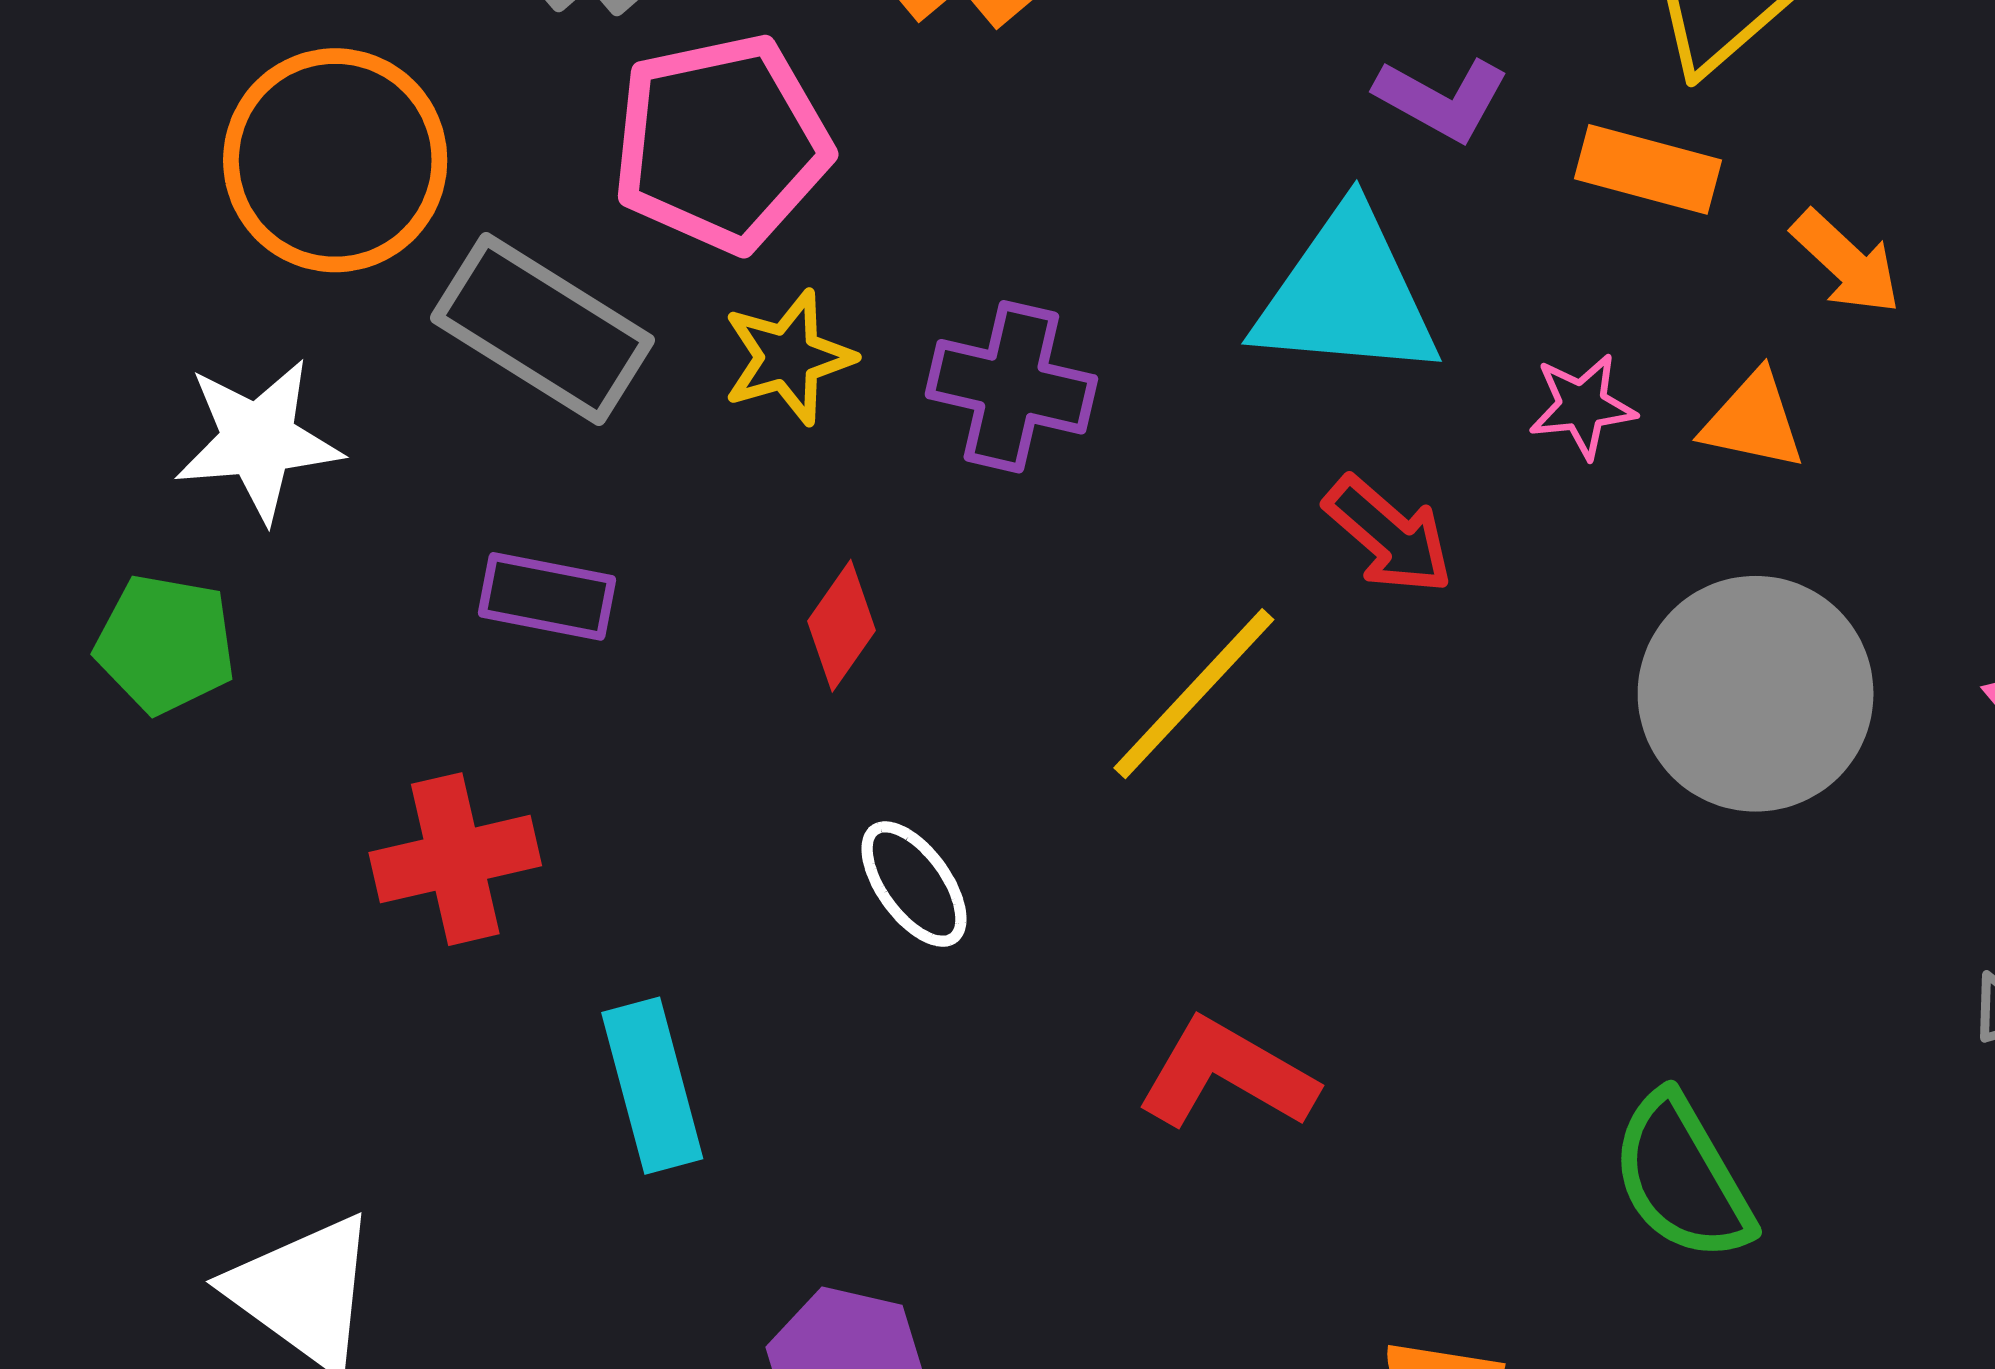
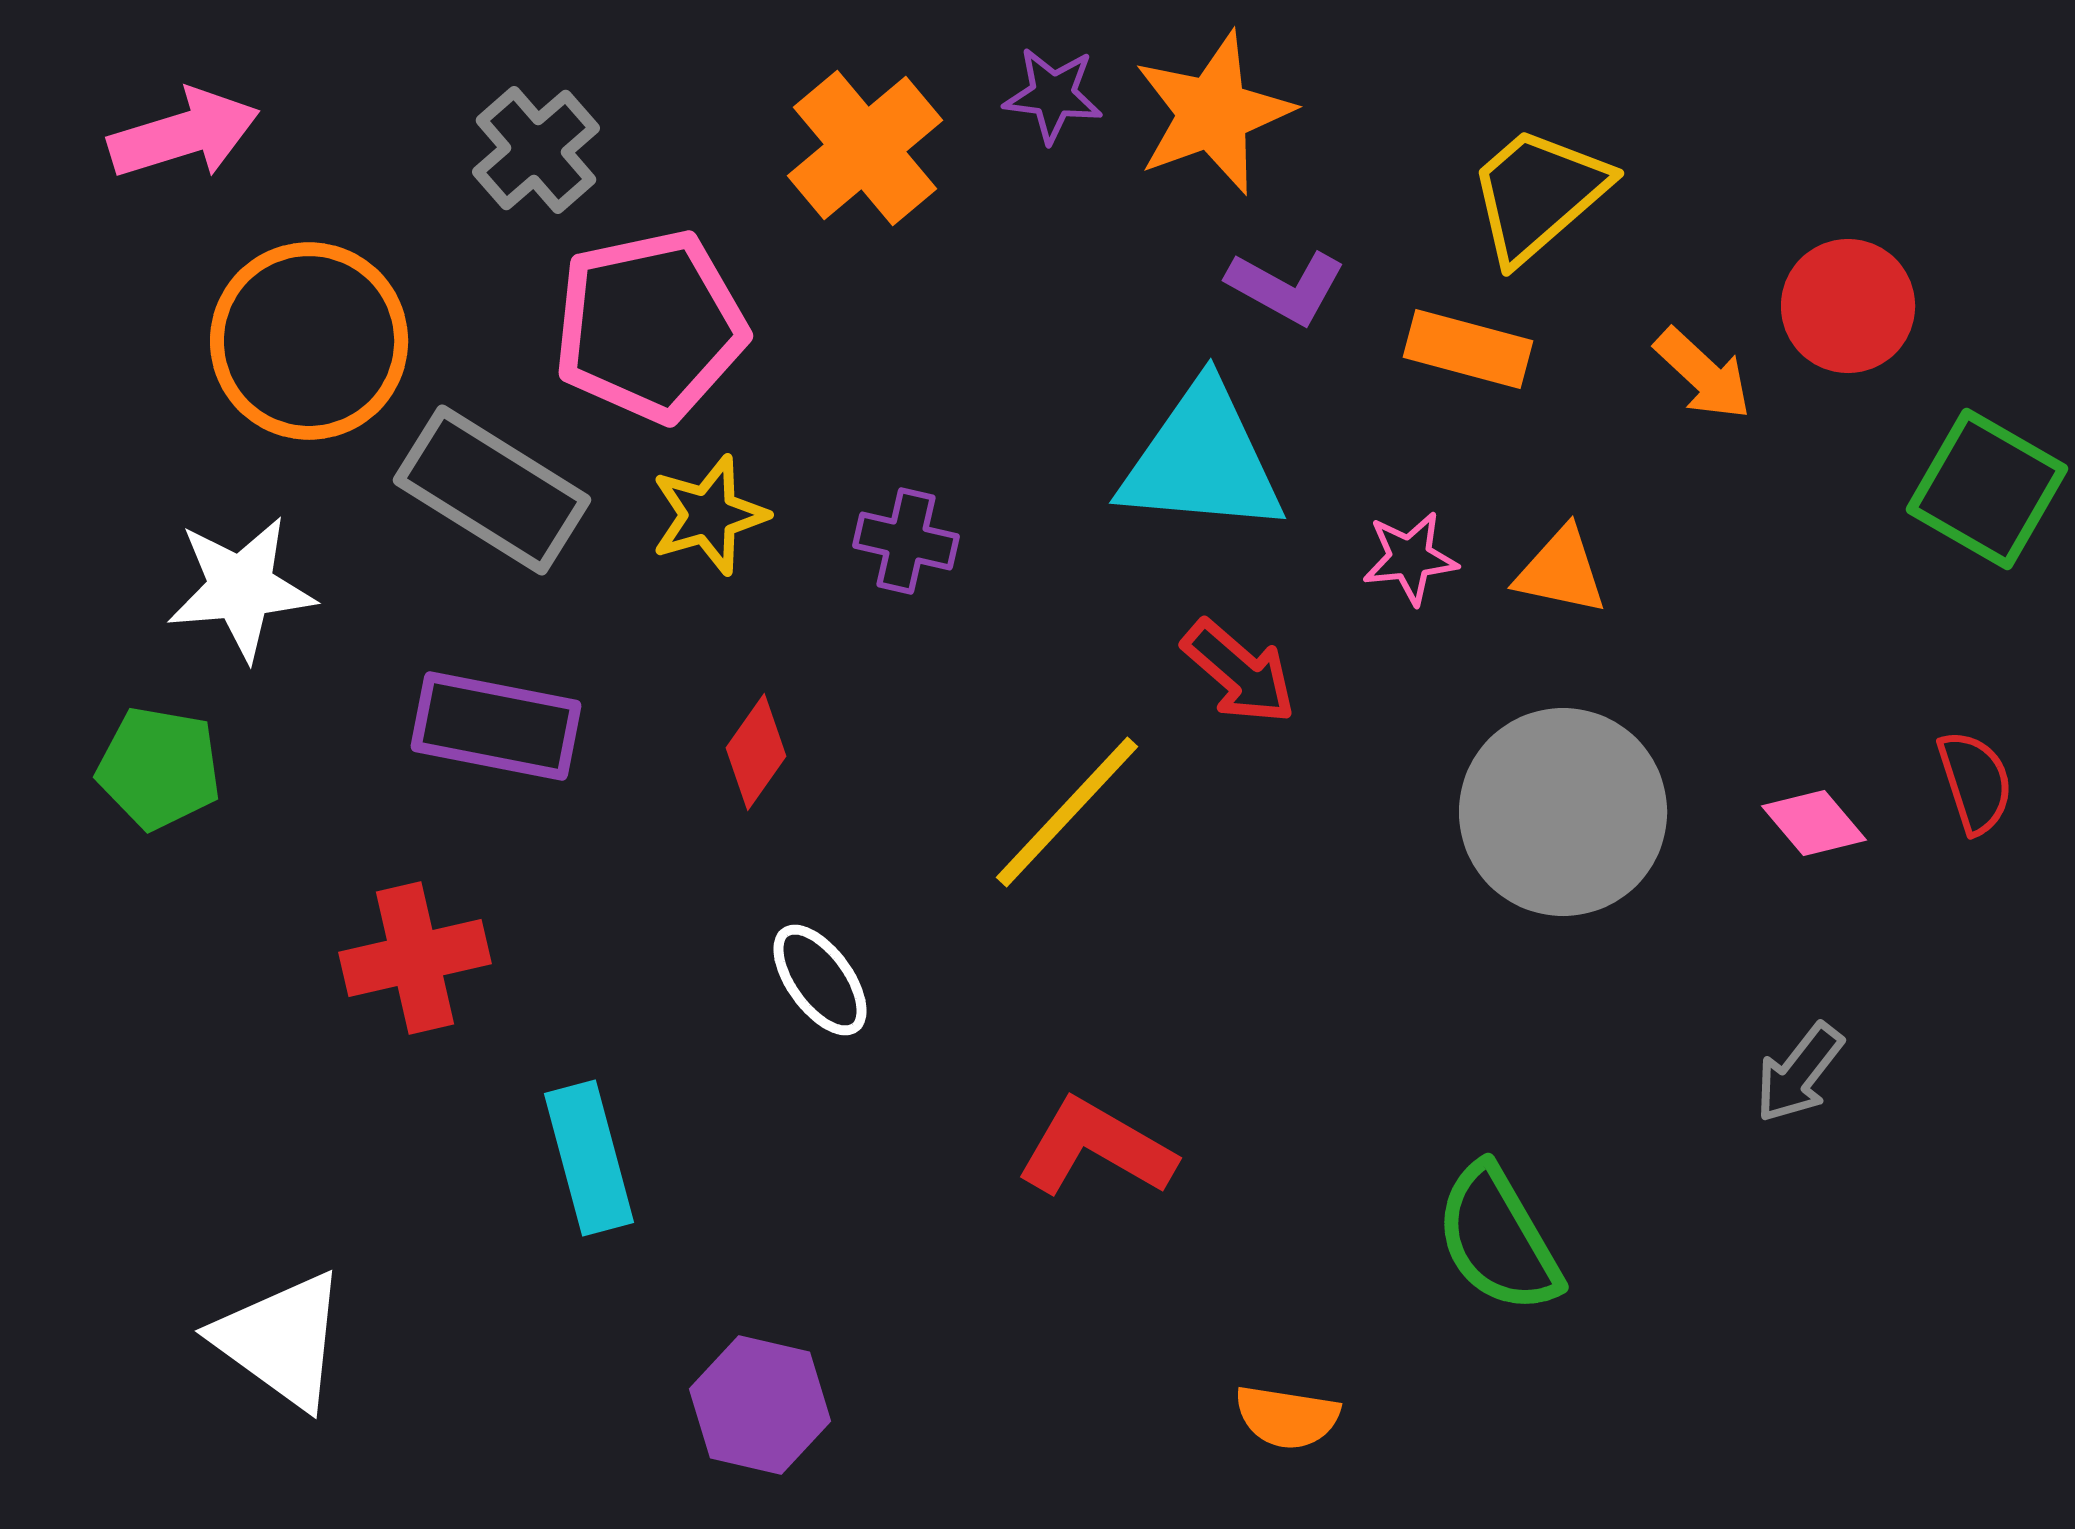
orange arrow: (1846, 262) -> (1703, 374), moved
purple cross: (1011, 387) -> (906, 541), size x0.7
purple rectangle: (547, 596) -> (496, 726), size x1.4

